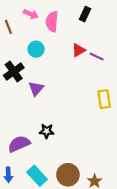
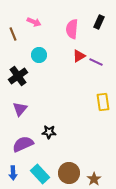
black rectangle: (85, 14) -> (99, 22), moved
pink semicircle: (52, 21) -> (72, 29), moved
purple triangle: (36, 89) -> (20, 109), moved

